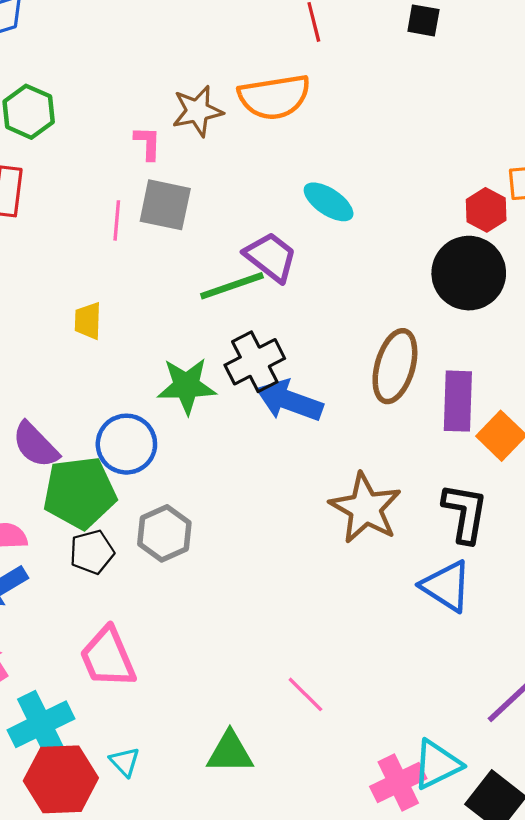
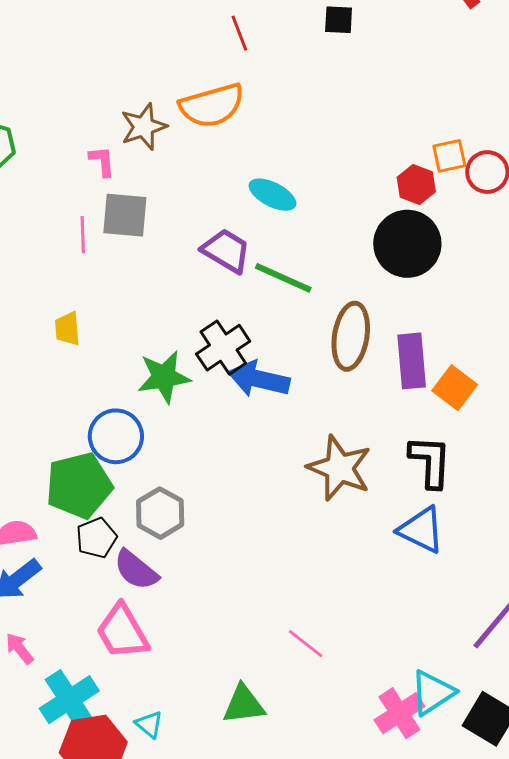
green line: (232, 286) -> (283, 278), moved, turned 50
purple semicircle: (35, 445) -> (136, 570), moved

